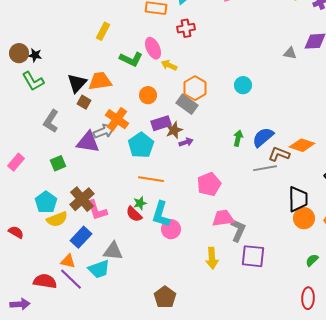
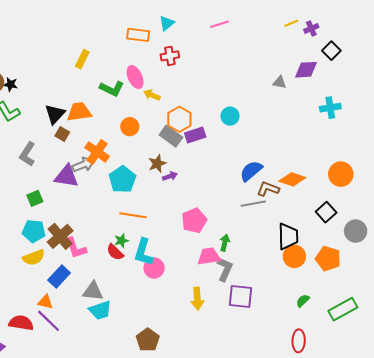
purple rectangle: (161, 123) -> (195, 135), moved
green arrow: (238, 138) -> (225, 243), moved
cyan pentagon: (46, 202) -> (34, 231), moved, turned -30
cyan trapezoid: (99, 269) -> (100, 310), moved

